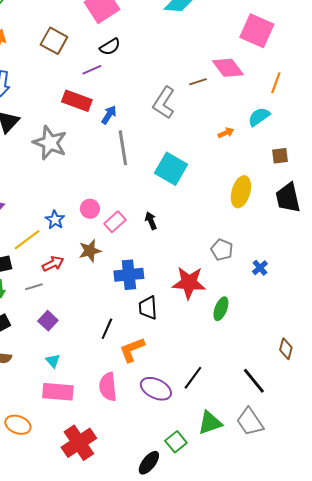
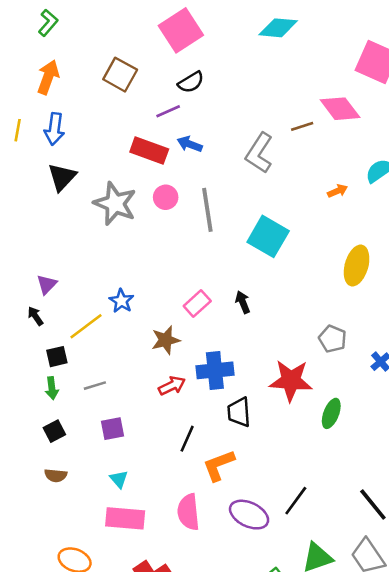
blue arrow: (109, 115) -> (190, 144), moved, turned -102
pink circle: (90, 209) -> (166, 197), moved
red arrow: (53, 264) -> (172, 386), moved
purple square: (48, 321) -> (113, 429), turned 36

